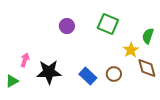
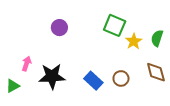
purple circle: (67, 26) -> (59, 28), moved
yellow star: (131, 50) -> (134, 41), moved

